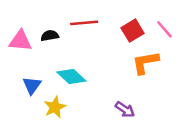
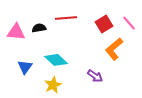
orange L-shape: (145, 62) -> (114, 49), turned -30
yellow star: (55, 107) -> (53, 85), moved
purple arrow: (125, 110) -> (95, 76), moved

